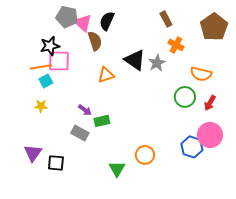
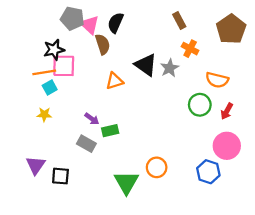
blue hexagon: (192, 147) -> (208, 172), moved
green triangle: (117, 169) -> (126, 182), size x1.4

